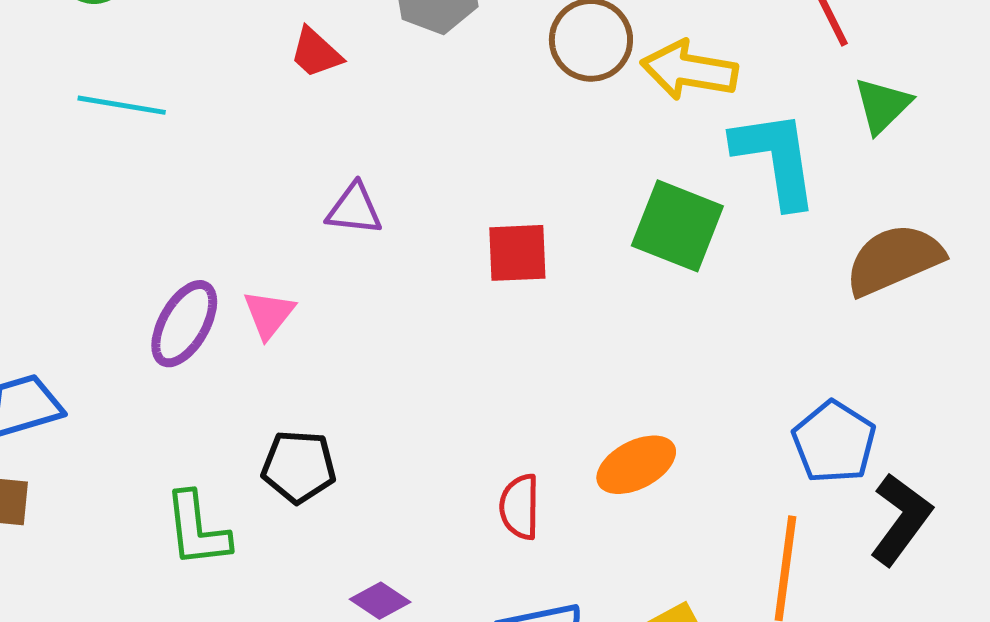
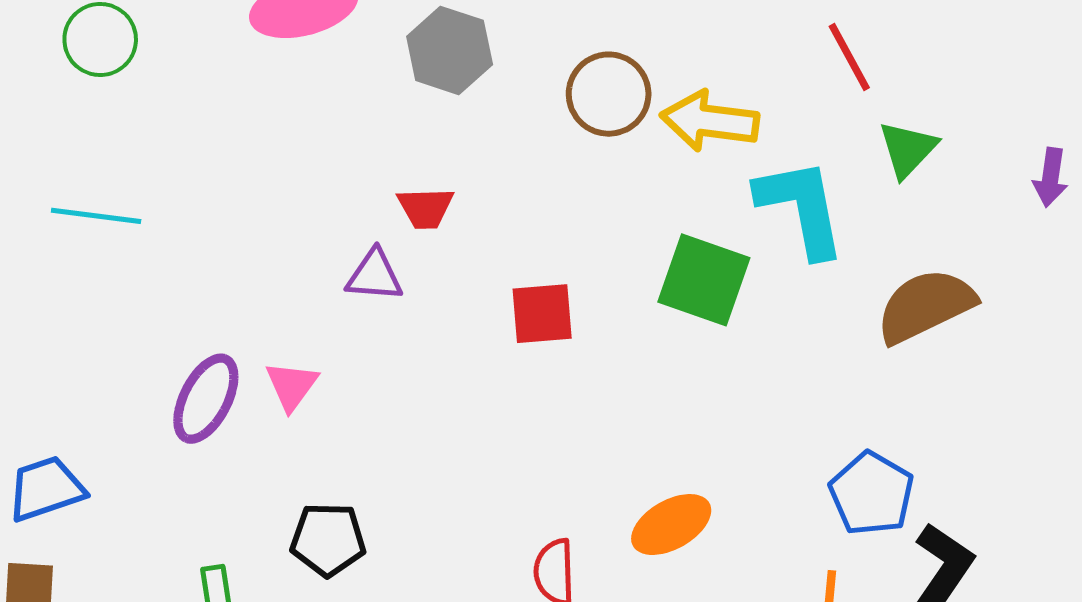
red trapezoid: (316, 53) -> (425, 208), moved, turned -42
cyan line: (122, 105) -> (96, 216), moved

